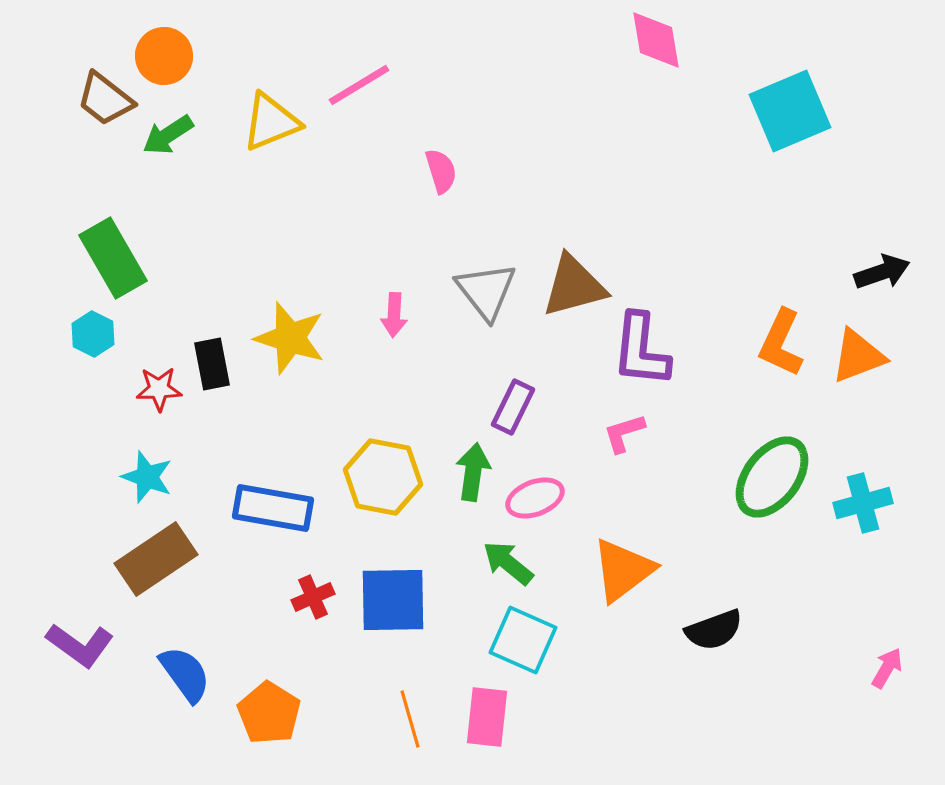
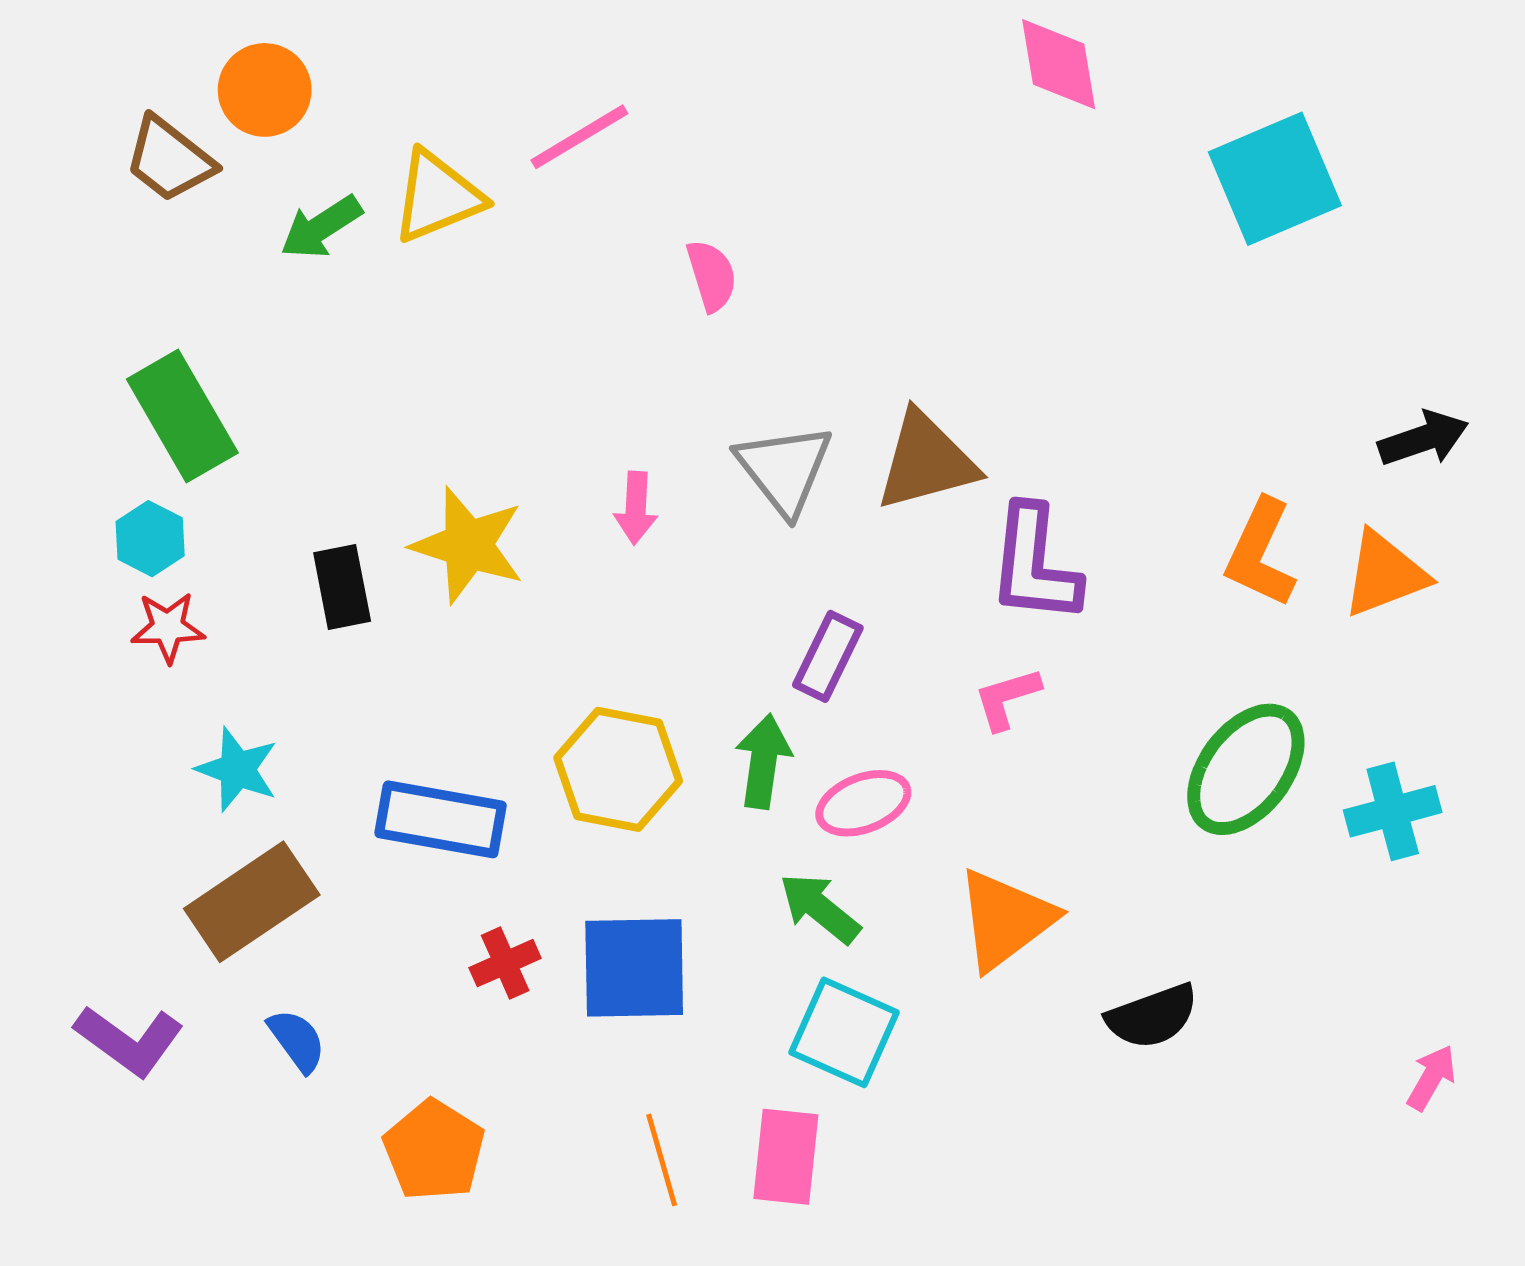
green arrow: (168, 135) -> (321, 227), moved
red star: (159, 389) -> (168, 627), moved
blue semicircle: (185, 674) -> (297, 1040), moved, size x0.7

